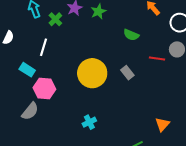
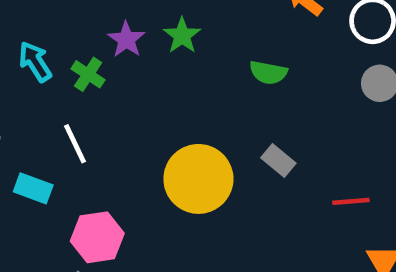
white line: (44, 47) -> (75, 144), turned -30
red line: (157, 59) -> (351, 201), moved
cyan rectangle: (27, 70) -> (33, 188), moved

